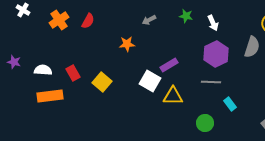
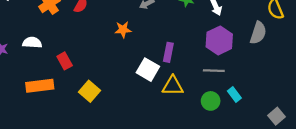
purple rectangle: (169, 65) -> (168, 52), turned -48
white semicircle: (43, 70) -> (32, 43), moved
yellow square: (102, 82) -> (89, 91), moved
green circle: (205, 123) -> (211, 101), moved

